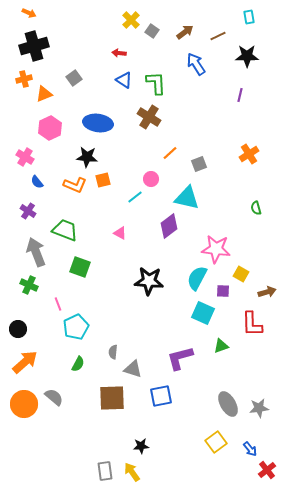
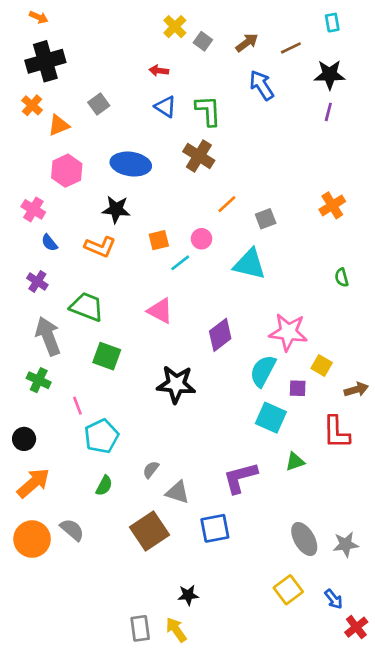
orange cross: (24, 79) -> (32, 105), turned -35
purple line: (240, 95) -> (328, 112), moved
orange square: (103, 180) -> (159, 240), moved
purple diamond: (169, 226) -> (220, 335), moved
pink triangle: (120, 233) -> (160, 311), size x1.5
black star: (149, 281) -> (176, 384), moved
gray semicircle: (113, 352) -> (151, 470), turned 32
brown square: (112, 398) -> (149, 531), turned -32

